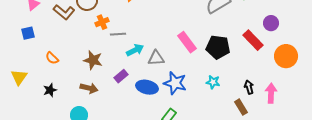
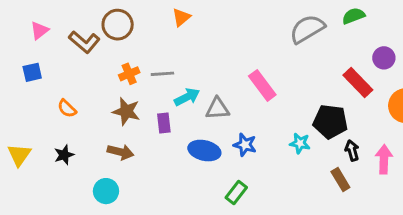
orange cross: (102, 22) -> (129, 74), moved
black pentagon: (218, 47) -> (330, 122), moved
purple rectangle: (121, 76) -> (164, 123), moved, turned -56
yellow triangle: (19, 77) -> (19, 155), moved
blue star: (175, 83) -> (245, 145), size x0.7

